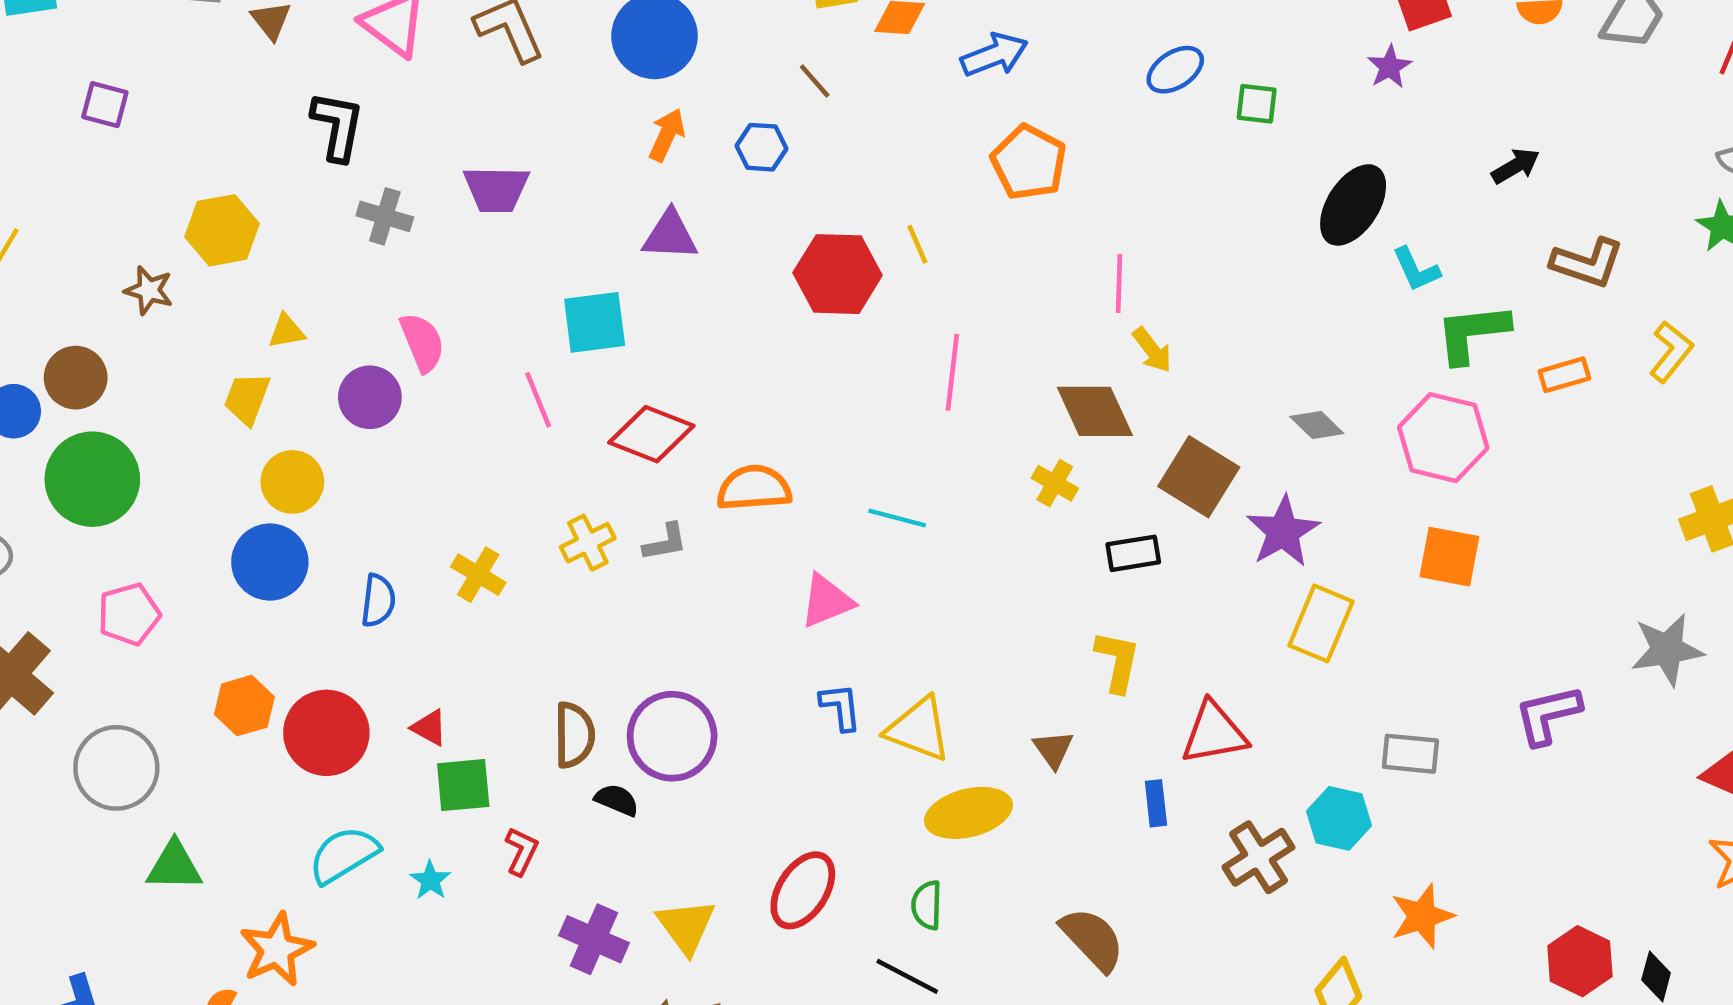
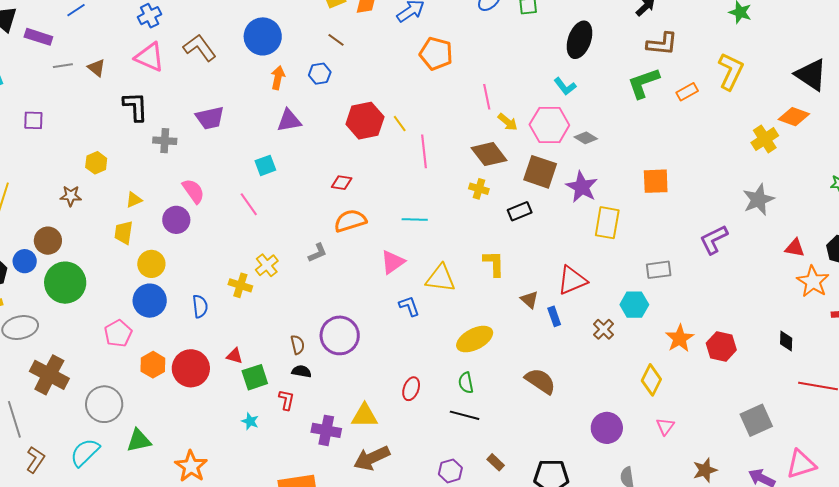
yellow hexagon: (222, 230) -> (96, 163), size x0.7
yellow line: (917, 244) -> (400, 124), moved
brown L-shape: (1587, 263) -> (662, 44), moved
cyan L-shape: (1416, 269) -> (565, 86), moved
cyan square: (595, 322) -> (265, 165), size x0.7
yellow L-shape: (1671, 352) -> (731, 71), size x1.4
red diamond: (651, 434) -> (342, 183), moved, size x0.6
pink hexagon: (1443, 438) -> (549, 125), moved
yellow cross: (588, 543) -> (267, 265), moved
pink pentagon: (129, 614) -> (118, 333), moved
yellow L-shape: (1118, 661) -> (494, 263), moved
yellow triangle: (918, 729) -> (440, 278), moved
brown semicircle: (574, 735) -> (298, 345), size x0.7
brown triangle: (1053, 749) -> (530, 300), moved
black semicircle: (617, 800) -> (301, 371), moved
cyan semicircle: (344, 855) -> (85, 452), moved
brown cross: (1258, 857) -> (604, 329), size x0.7
red ellipse: (803, 890) -> (411, 389), size x0.7
yellow triangle: (686, 926) -> (365, 416), turned -40
red hexagon: (1580, 961) -> (721, 347), moved

